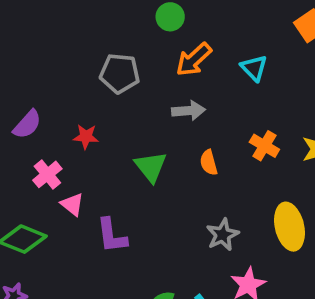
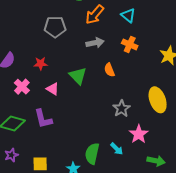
orange cross: (264, 146) -> (130, 44), moved
pink triangle: (72, 204) -> (53, 89), moved
purple L-shape: (112, 236) -> (43, 119), moved

